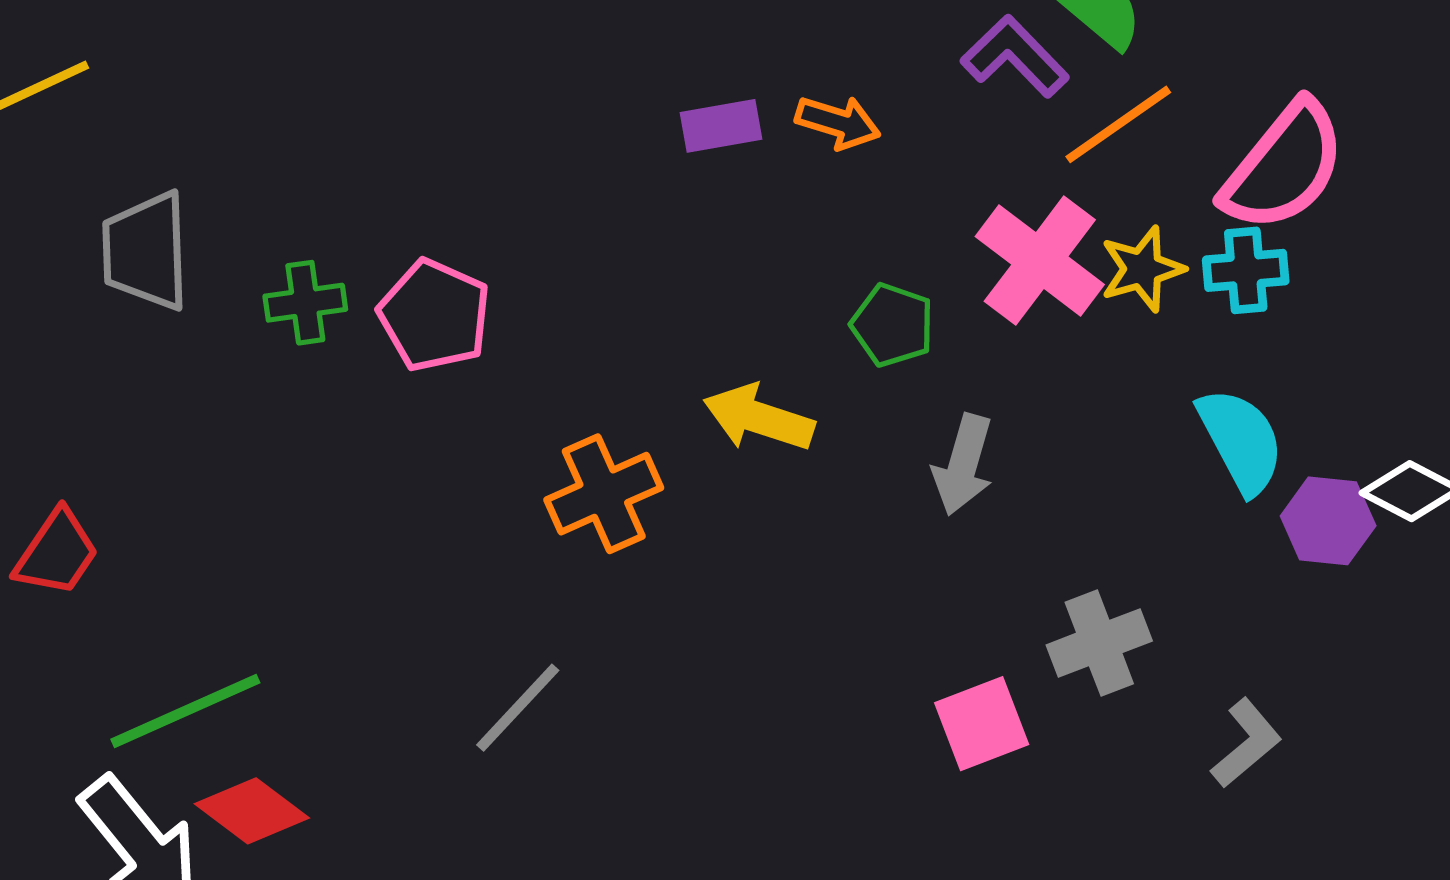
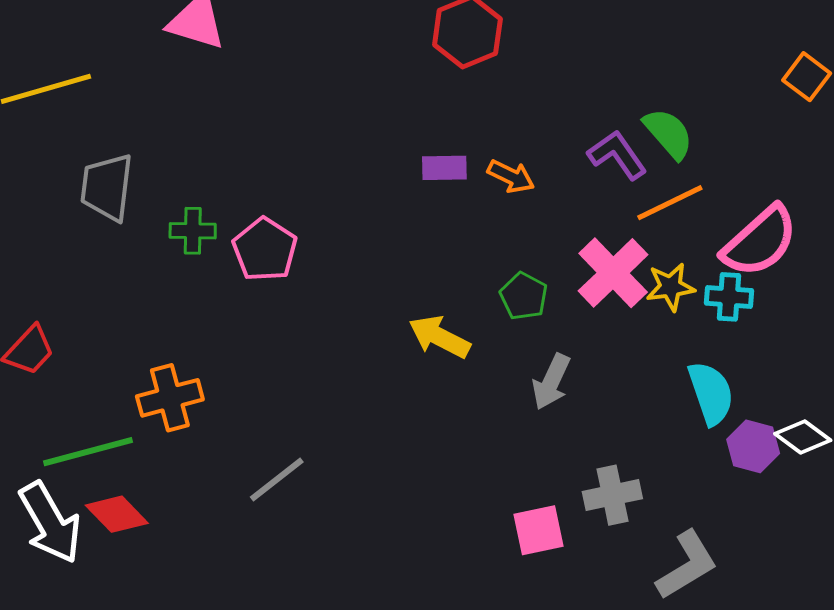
orange cross: (604, 494) -> (170, 398), moved
gray L-shape: (1246, 743) -> (687, 565), size x1.4

